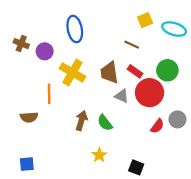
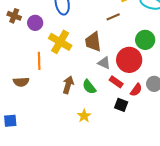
brown line: (132, 45) -> (113, 17), turned -48
red rectangle: (135, 71) -> (116, 82), moved
blue square: (27, 164) -> (10, 121), moved
black square: (136, 167) -> (121, 105), moved

